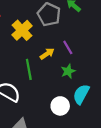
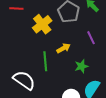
purple line: (68, 47) -> (91, 38), moved

